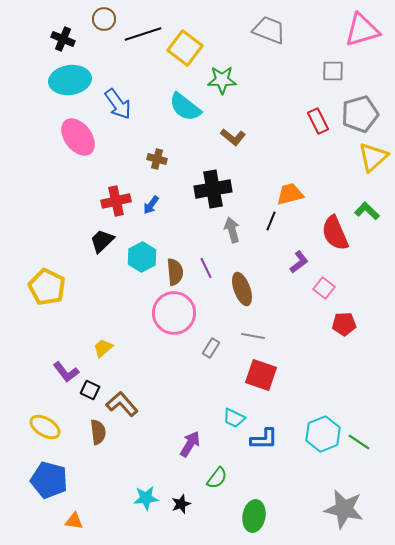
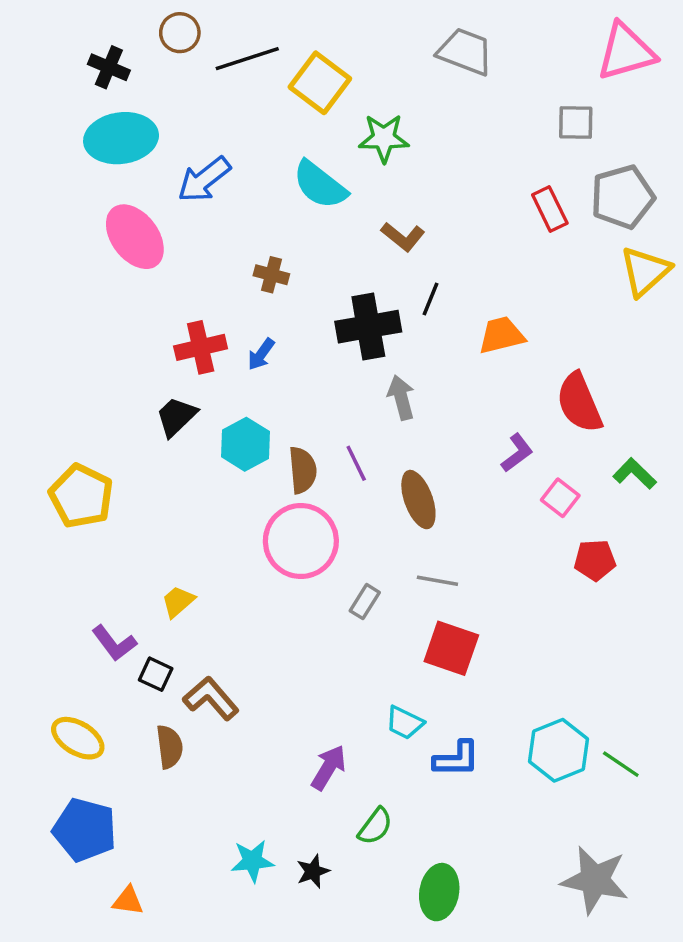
blue arrow: (118, 104) -> (204, 180), turned 88
green L-shape: (367, 211) -> (635, 474), moved
black line: (271, 221) -> (431, 299), moved

